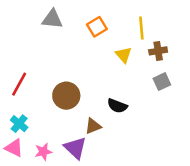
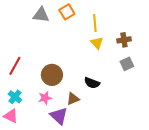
orange square: (97, 27) -> (67, 12), moved
yellow line: (141, 28) -> (95, 23), moved
pink star: (43, 152) -> (45, 98), moved

